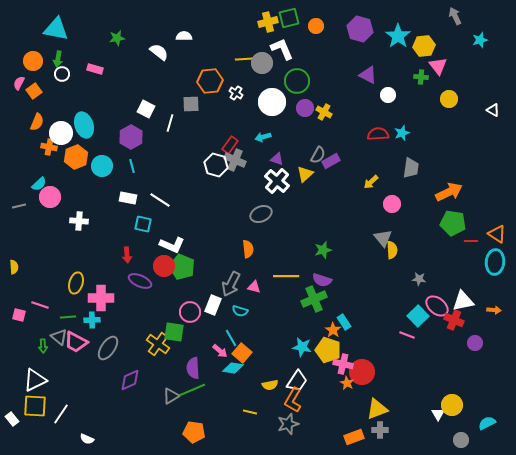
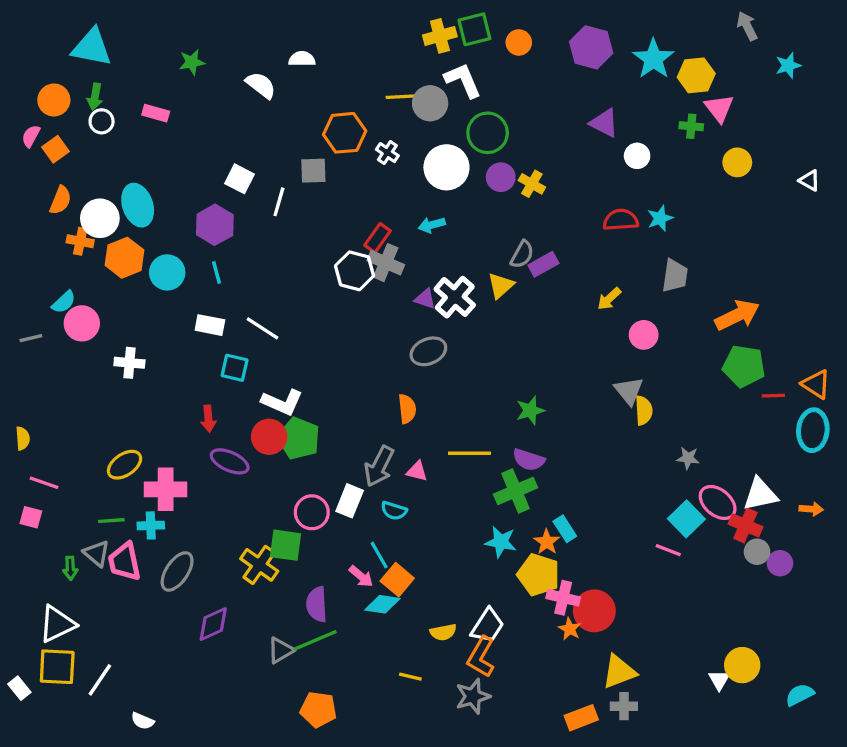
purple triangle: (277, 159) -> (425, 299), moved
yellow ellipse: (76, 283) -> (125, 465), turned 40
pink line: (40, 305) -> (44, 483), moved
pink trapezoid: (76, 342) -> (125, 562), turned 50
cyan star: (302, 347) -> (501, 542), moved
gray circle: (461, 440) -> (757, 552), moved

